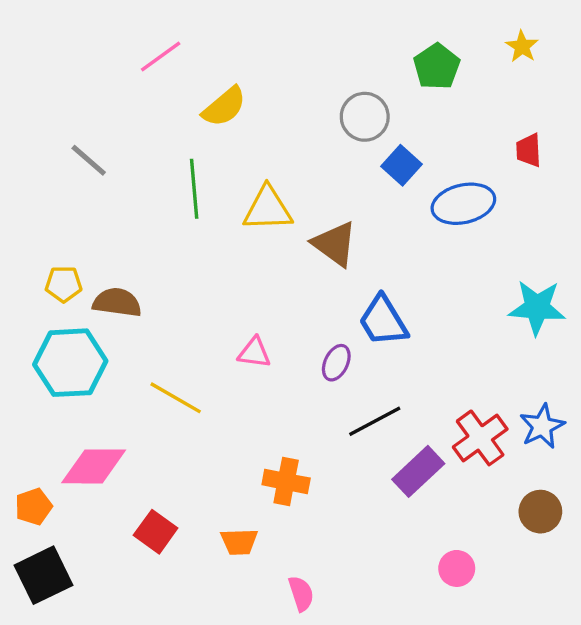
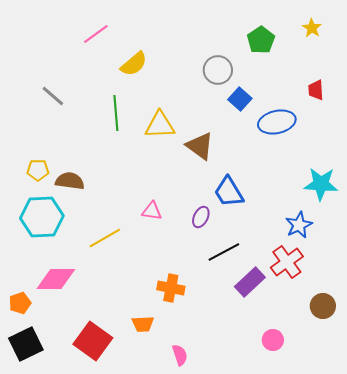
yellow line: (176, 398) -> (105, 238), turned -60
blue star: (542, 426) -> (299, 225), moved
red square: (156, 532) -> (93, 341), moved, size x1.5

